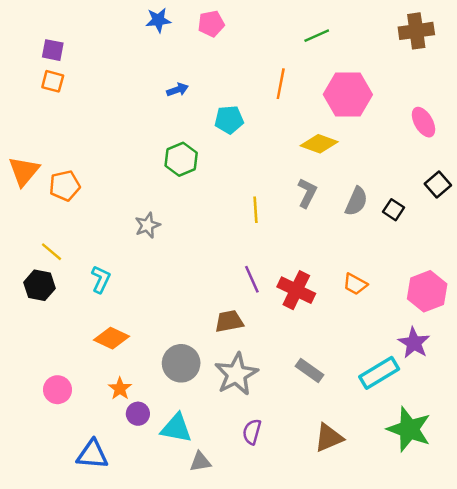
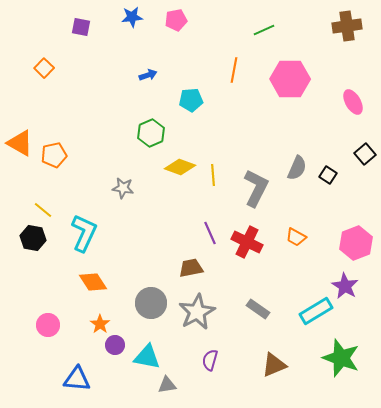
purple square: (53, 50) -> (81, 27), moved
orange square: (53, 81) -> (44, 68), turned 30
yellow diamond: (319, 144) -> (180, 167), moved
orange triangle: (24, 171) -> (20, 143), turned -40
gray L-shape: (307, 193) -> (256, 188), moved, size x1.5
gray star: (148, 225) -> (123, 188), turned 30
cyan L-shape: (101, 279) -> (84, 233), size x1.6
orange diamond: (112, 338) -> (93, 282), turned 32

